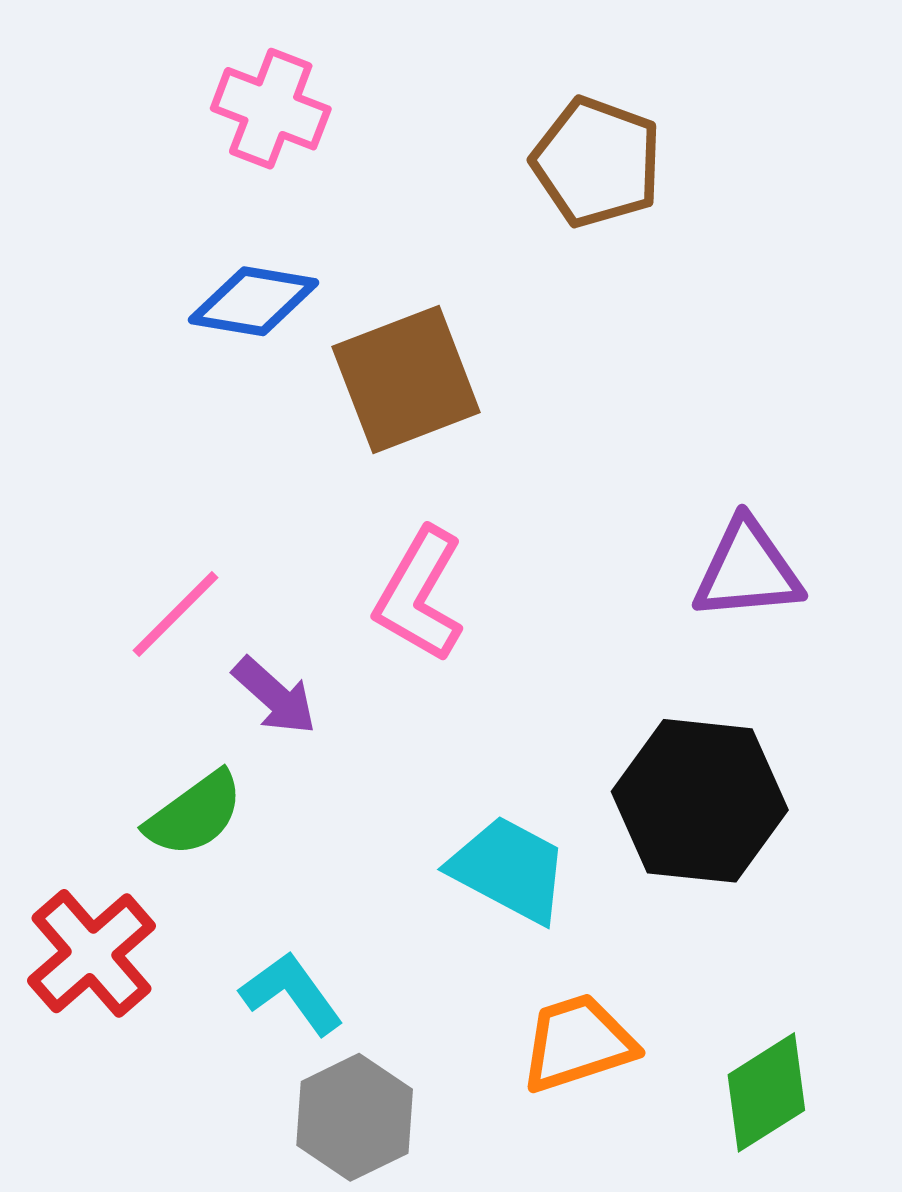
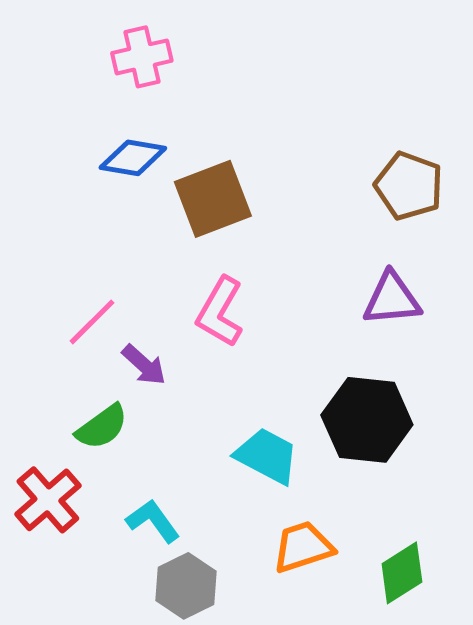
pink cross: (271, 109) -> (142, 57), turned -34
brown pentagon: (597, 162) -> (409, 186), moved

